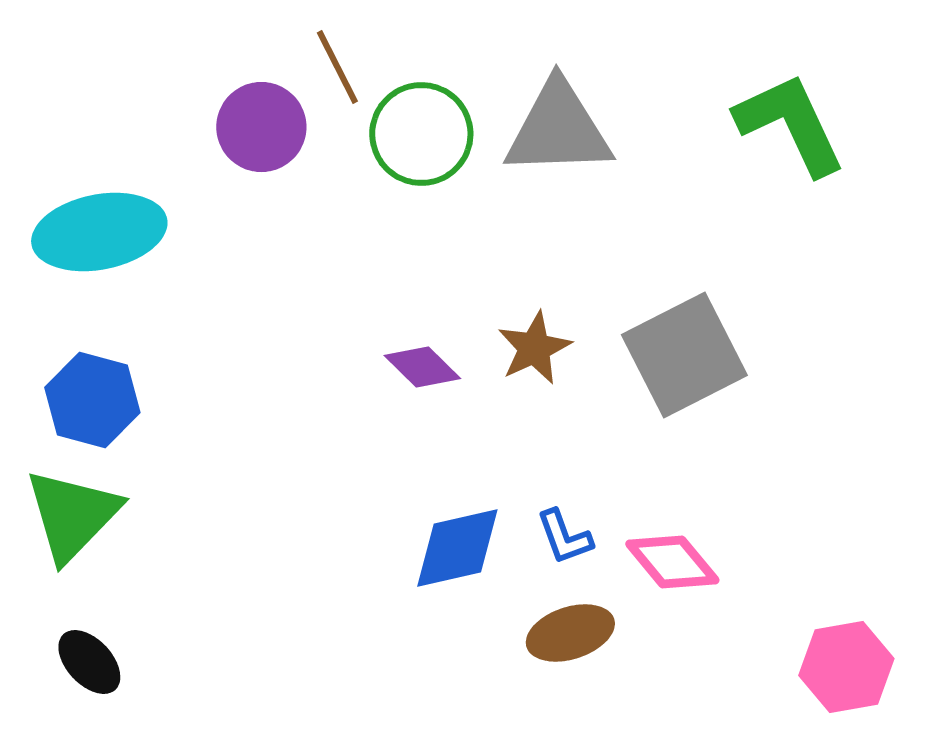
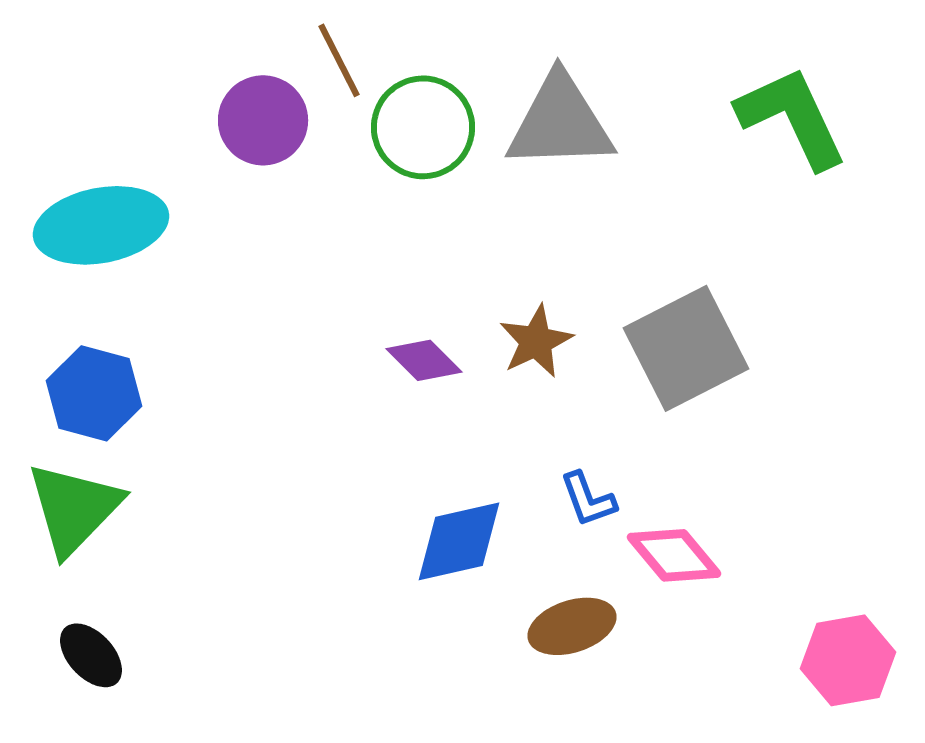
blue L-shape: (564, 537) -> (588, 499), moved

